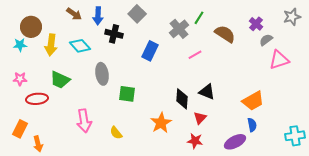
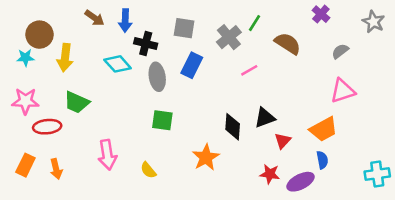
gray square: (137, 14) -> (184, 28), moved, turned -36
gray star: (292, 17) -> (373, 22), turned -30
purple cross: (256, 24) -> (321, 14), moved
cyan diamond: (80, 46) -> (118, 64), moved
pink triangle: (279, 60) -> (343, 91), moved
gray ellipse: (102, 74) -> (157, 77), moved
pink star: (20, 79) -> (25, 101), size x1.5
black triangle: (207, 92) -> (265, 118), turned -42
red triangle: (200, 118) -> (283, 141), moved
red star: (195, 141) -> (270, 174), moved
orange arrow: (38, 144) -> (56, 169), moved

